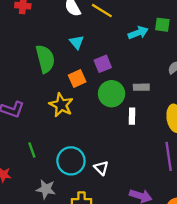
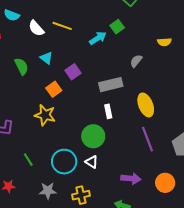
green square: (162, 25) -> (117, 27), turned -32
green semicircle: (45, 59) -> (21, 66), moved, size x0.7
gray rectangle: (141, 87) -> (111, 85), size x1.6
green circle: (112, 94) -> (93, 136), moved

